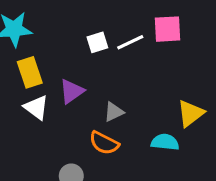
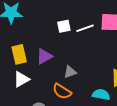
yellow rectangle: (30, 72) -> (19, 54), moved
white triangle: (36, 107) -> (21, 79), moved, turned 48

